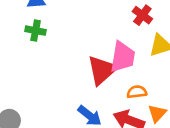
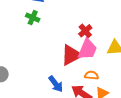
red cross: (142, 15) -> (85, 31), moved

